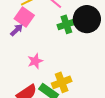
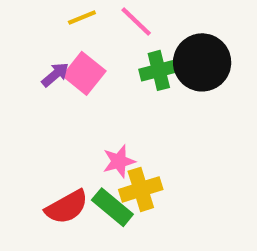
pink square: (24, 17) -> (84, 73), moved
pink star: (35, 61) -> (119, 161), moved

